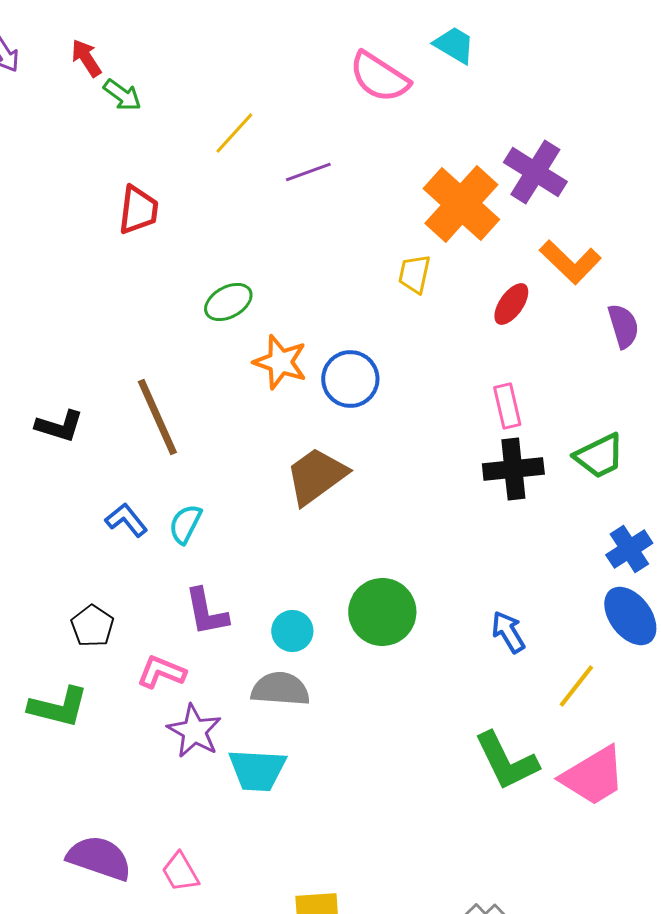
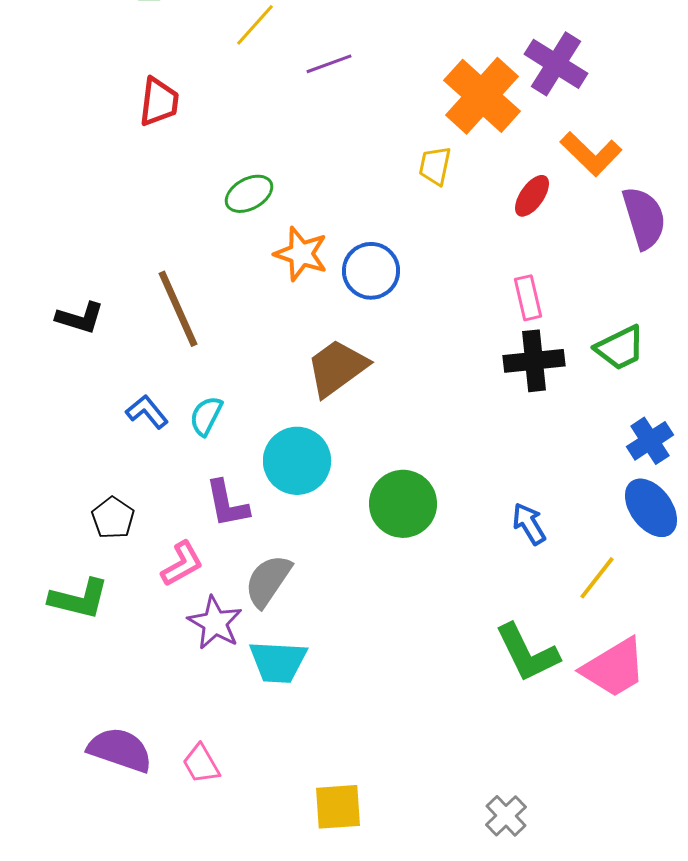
purple semicircle: (623, 326) -> (644, 218), size x1.4
cyan circle: (292, 631) -> (297, 461), moved, size x1.6
pink L-shape: (161, 672) -> (182, 564), turned 129
gray semicircle: (280, 689) -> (268, 581), moved, turned -60

